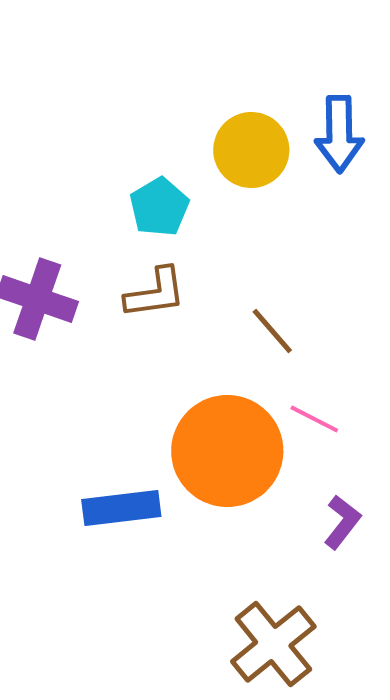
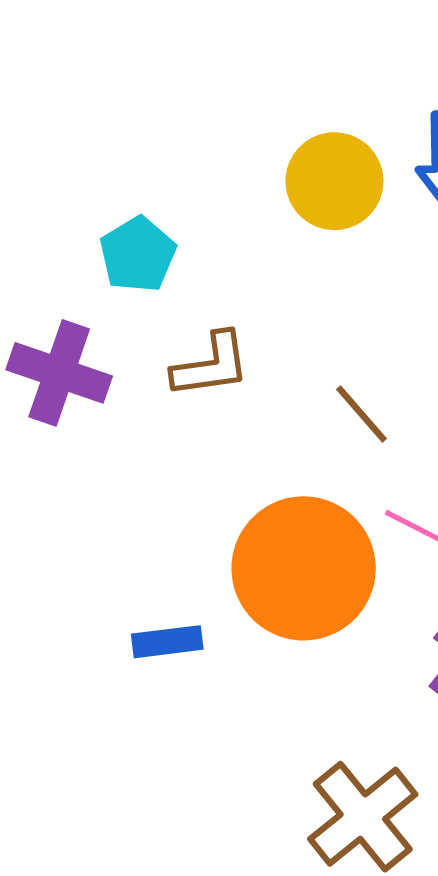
cyan pentagon: (159, 207) -> (138, 255), moved
blue rectangle: (121, 508) -> (167, 642), size x0.7

